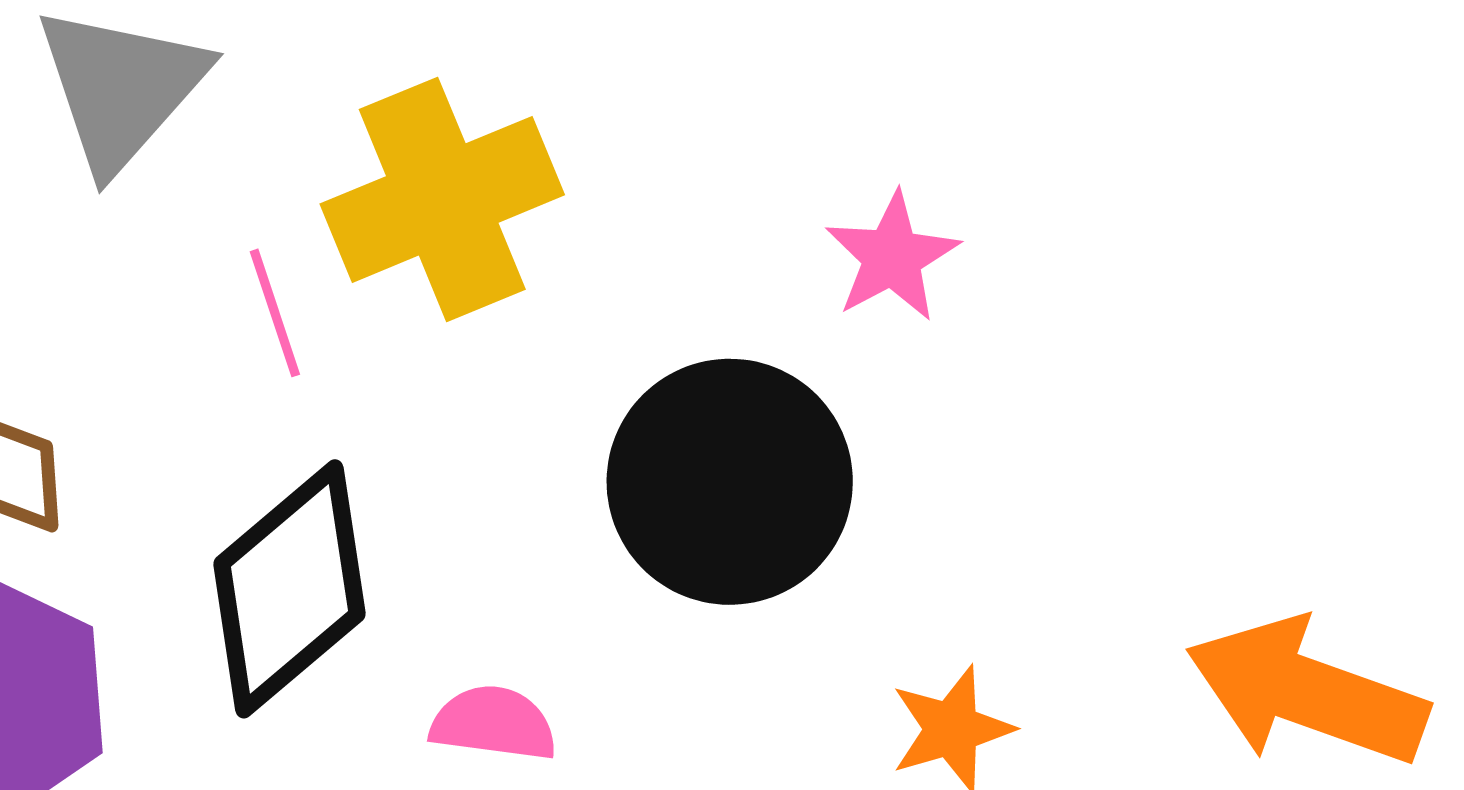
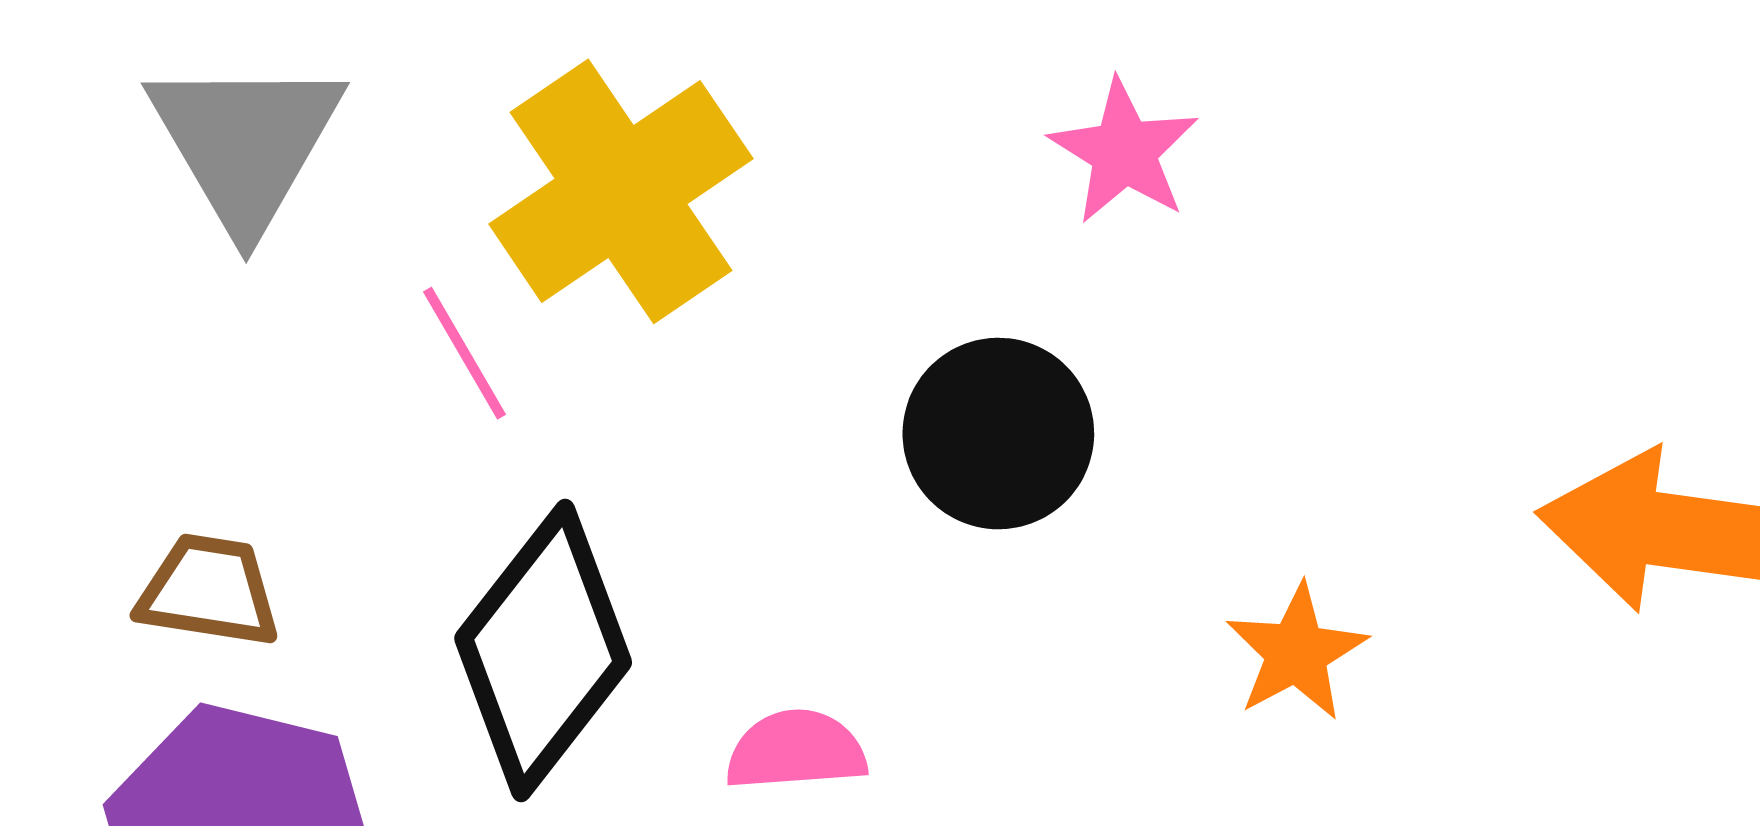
black circle: (730, 482) -> (998, 434), size x0.7

